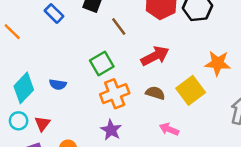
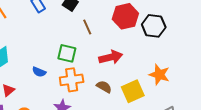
green square: (102, 63) -> (67, 53), turned 30
blue semicircle: (58, 84) -> (39, 72), moved

